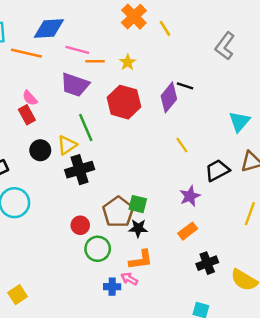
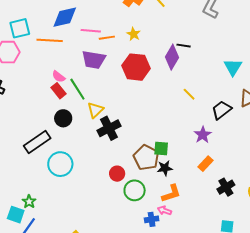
green line: (86, 128) -> (77, 89), moved
black circle: (40, 150) -> (63, 118), moved

